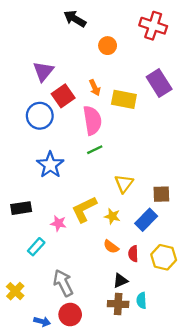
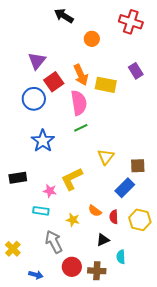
purple rectangle: (159, 83) -> (136, 71), size x0.7
orange arrow: (95, 88) -> (81, 75), size x1.5
yellow star: (112, 216) -> (73, 220), moved
cyan rectangle: (36, 247) -> (41, 211), moved, turned 56
brown cross: (118, 304) -> (97, 271), moved
red circle: (70, 315) -> (72, 267), moved

